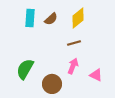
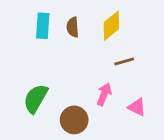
brown semicircle: (51, 19) -> (73, 27), turned 128
brown line: (74, 43) -> (124, 61), moved

